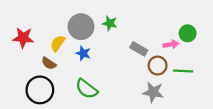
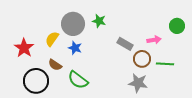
green circle: (188, 33) -> (177, 26), moved
red star: (23, 38) -> (24, 48), moved, turned 30
brown semicircle: (49, 63) -> (55, 65), moved

